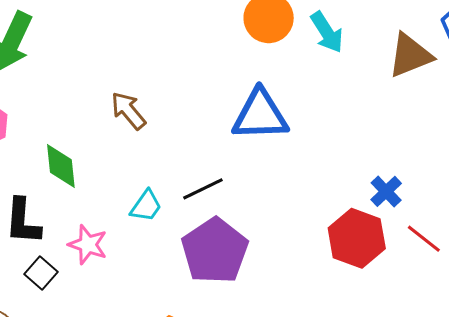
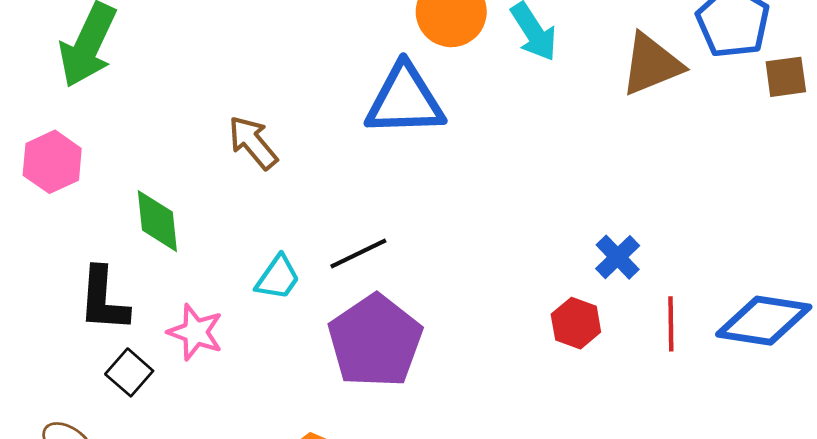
blue triangle: (260, 115) -> (405, 100), moved
red hexagon: (357, 238) -> (576, 323), size x0.6
red line: (424, 239) -> (671, 324), turned 51

